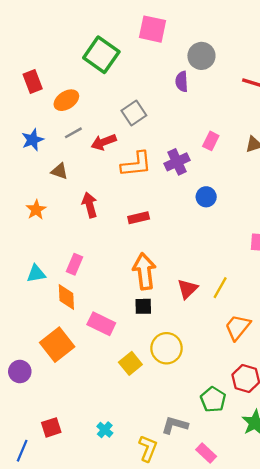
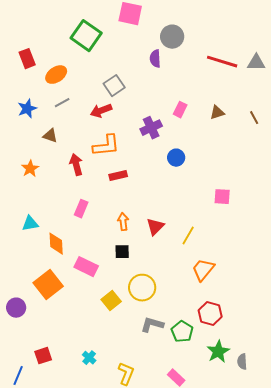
red arrow: (104, 142) -> (101, 111), moved
orange L-shape: (136, 164) -> (106, 146), moved
pink rectangle: (75, 264) -> (81, 209), moved
orange arrow: (144, 271) -> (123, 222), size x0.6
red triangle: (187, 289) -> (155, 227), moved
gray L-shape: (175, 425) -> (152, 325), moved

